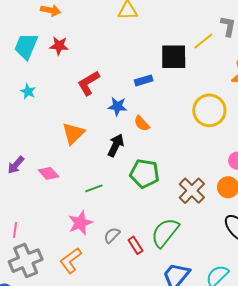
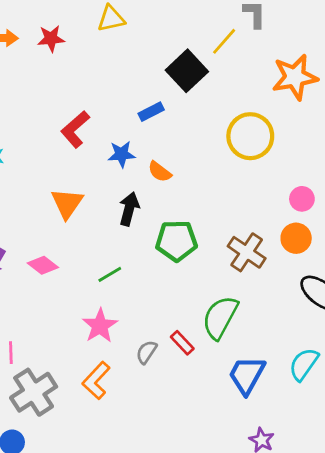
red star: (59, 46) -> (51, 39), moved
black square: (174, 57) -> (187, 71), turned -32
gray semicircle: (112, 235) -> (146, 352), moved

